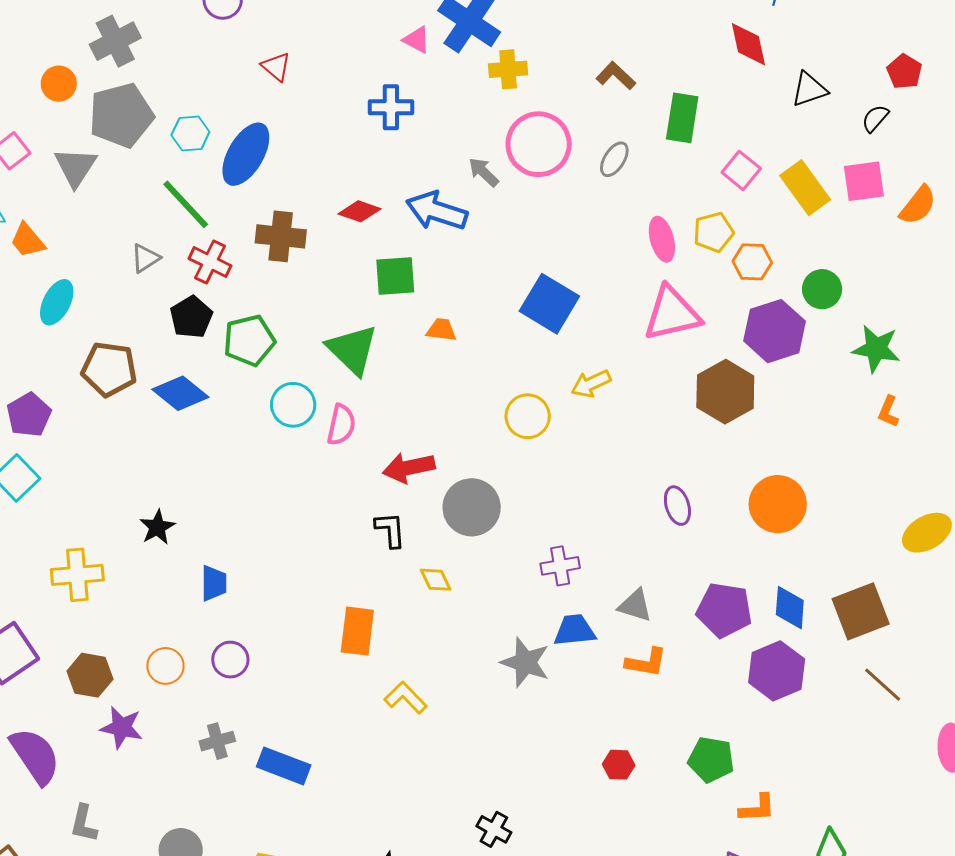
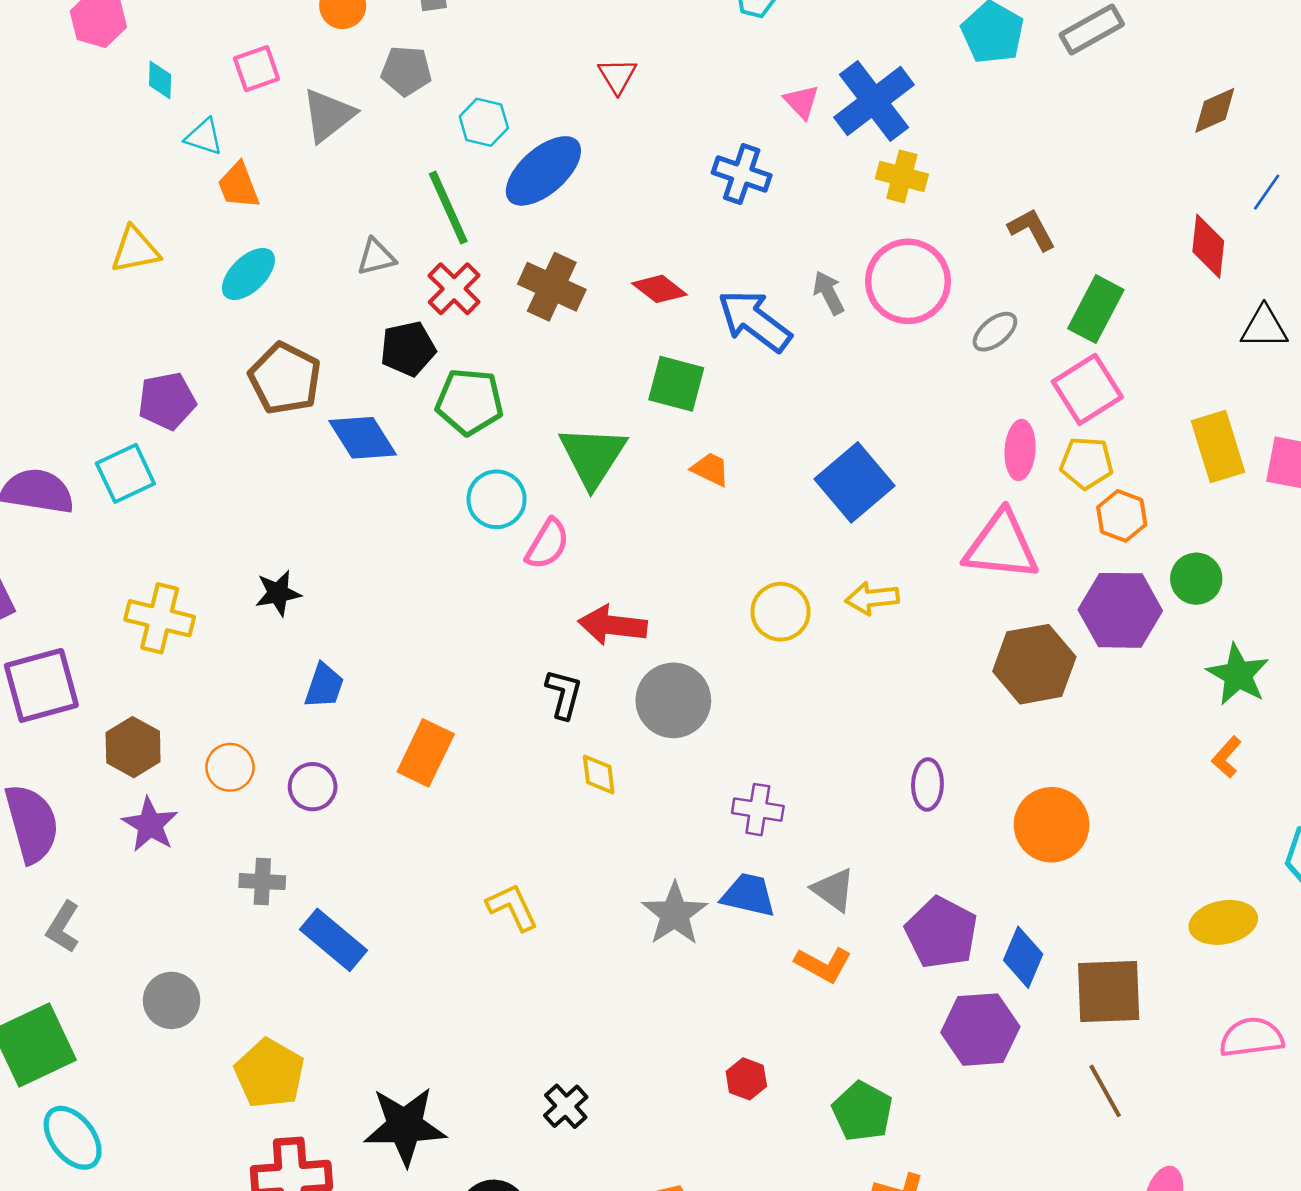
gray pentagon: (121, 115) -> (406, 71), size x0.6
pink square: (741, 170) -> (1087, 389), moved, size x1.4
orange rectangle: (357, 631) -> (426, 753), moved

